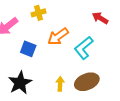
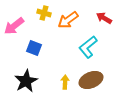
yellow cross: (38, 13) -> (44, 13), turned 32
orange arrow: (58, 37) -> (68, 20), moved

